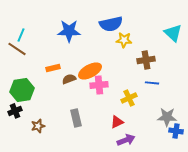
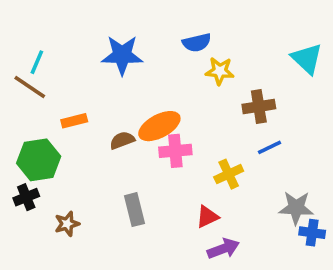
blue semicircle: (111, 24) -> (197, 43), size x0.7
orange rectangle: (53, 68) -> (74, 121), moved
blue line: (152, 83) -> (270, 147), turned -32

